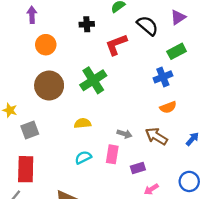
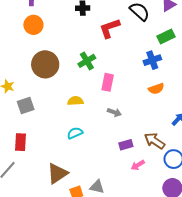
orange circle: (46, 45) -> (33, 25), moved
green cross: (93, 80) -> (87, 61), size x0.7
brown arrow: (156, 136) -> (154, 141), moved
pink rectangle: (112, 154) -> (108, 82), moved
red rectangle: (26, 169) -> (21, 142), size x0.7

